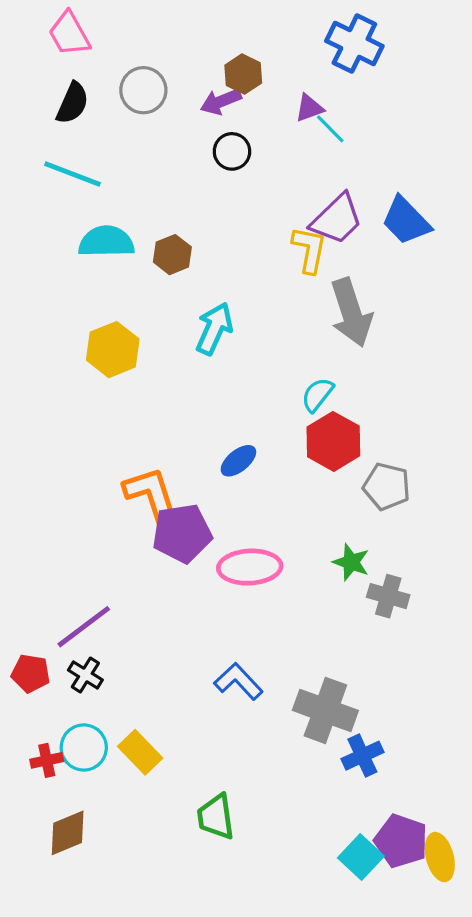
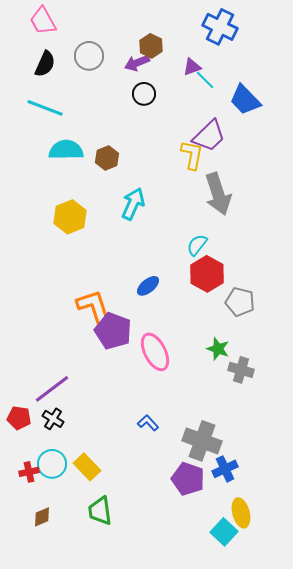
blue trapezoid: (406, 221) -> (245, 100), moved
purple pentagon: (182, 533) -> (113, 331), turned 30
pink ellipse: (250, 567) -> (155, 352), turned 66
blue L-shape: (238, 681) -> (148, 423), size x0.7
green trapezoid: (216, 817) -> (100, 511), moved
brown diamond: (68, 833) -> (42, 517), size x0.7
purple pentagon: (401, 841) -> (188, 479), moved
yellow ellipse: (440, 857) -> (241, 513), moved

